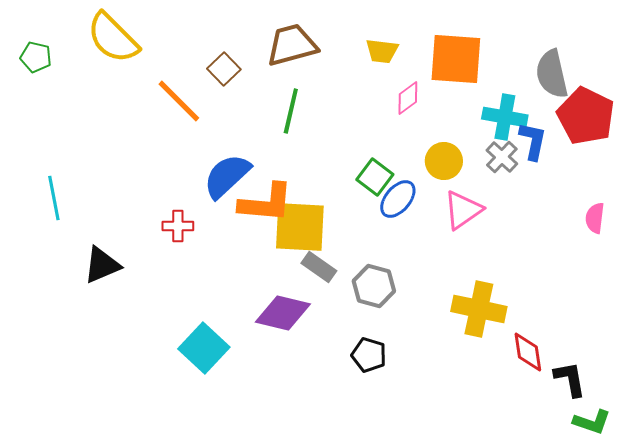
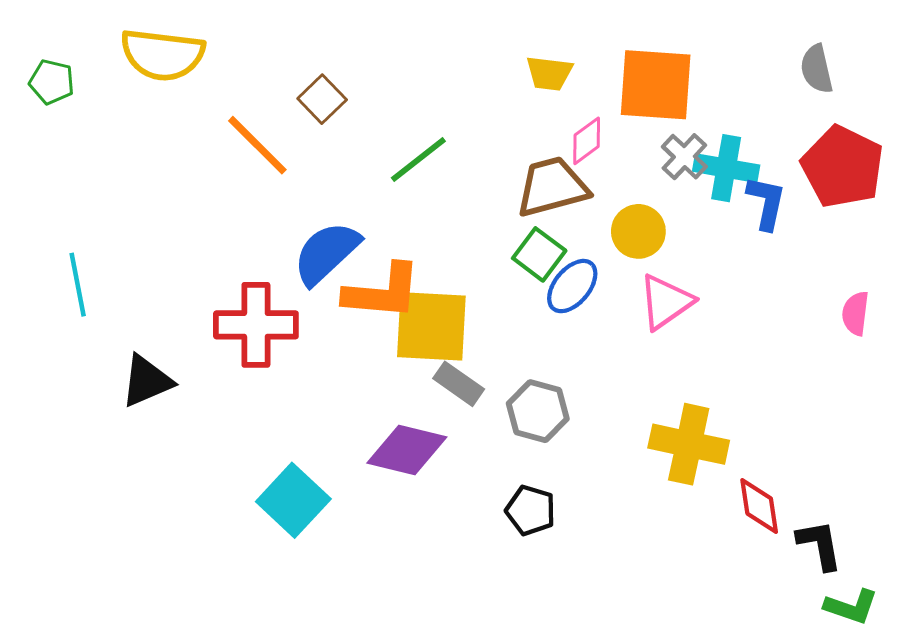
yellow semicircle: (113, 38) -> (162, 55), turned -38
brown trapezoid: (292, 45) -> (552, 187), moved
gray semicircle: (552, 74) -> (817, 69), moved, size x0.7
green line: (291, 111) -> (418, 160), turned 39
gray cross: (502, 157) -> (684, 157), moved
red cross: (178, 226) -> (256, 325), size x1.8

